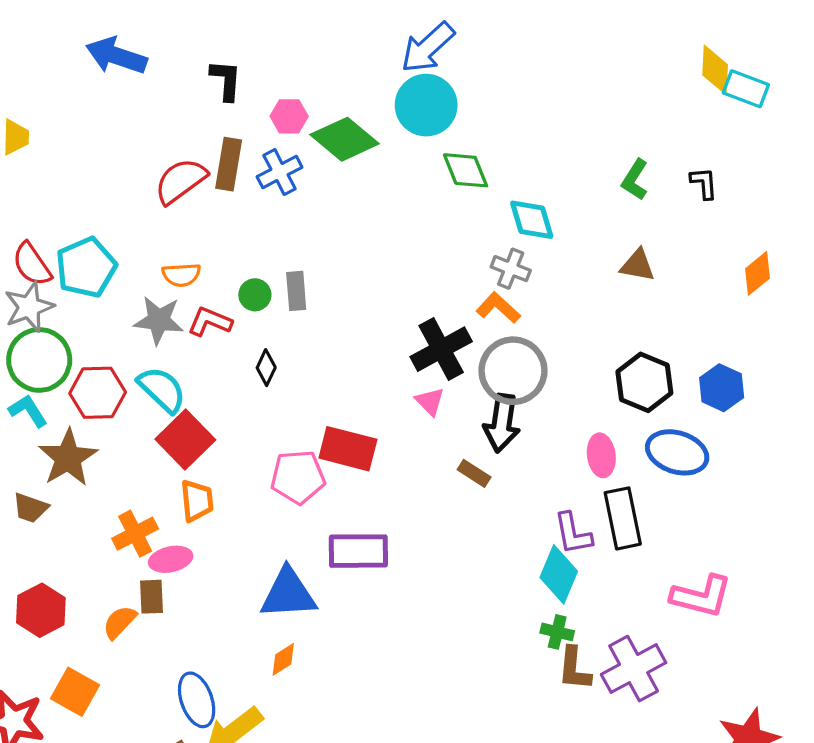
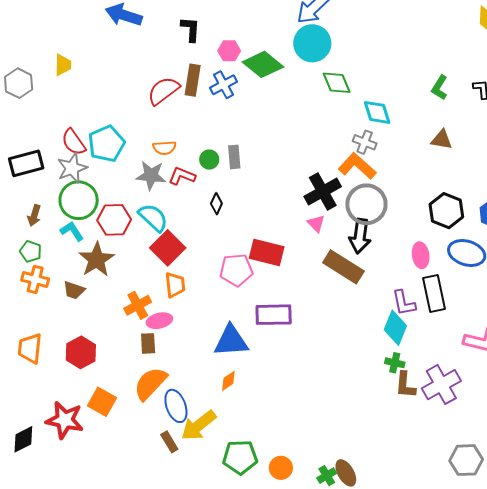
orange L-shape: (498, 308) -> (357, 166), size x1.4
brown rectangle: (474, 473) -> (343, 267), size x2.0
orange semicircle: (120, 622) -> (150, 384), moved, size x1.6

